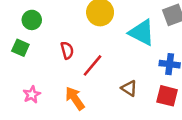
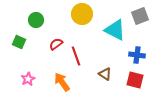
green circle: (32, 20) -> (36, 20), moved
red semicircle: (67, 50) -> (56, 44), turned -112
red line: (92, 65) -> (76, 56), turned -60

